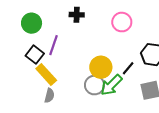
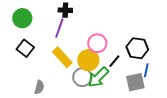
pink circle: (122, 22) -> (97, 43), moved
purple line: (54, 45) -> (59, 28), moved
yellow rectangle: (46, 75) -> (62, 57), moved

